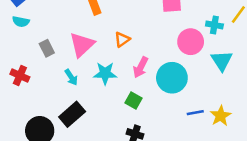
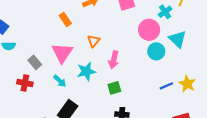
cyan cross: (214, 25) -> (165, 12), turned -32
red cross: (20, 76) -> (25, 83), moved
cyan circle: (172, 78) -> (156, 51), moved, size x0.7
green square: (133, 100) -> (114, 88), turned -32

